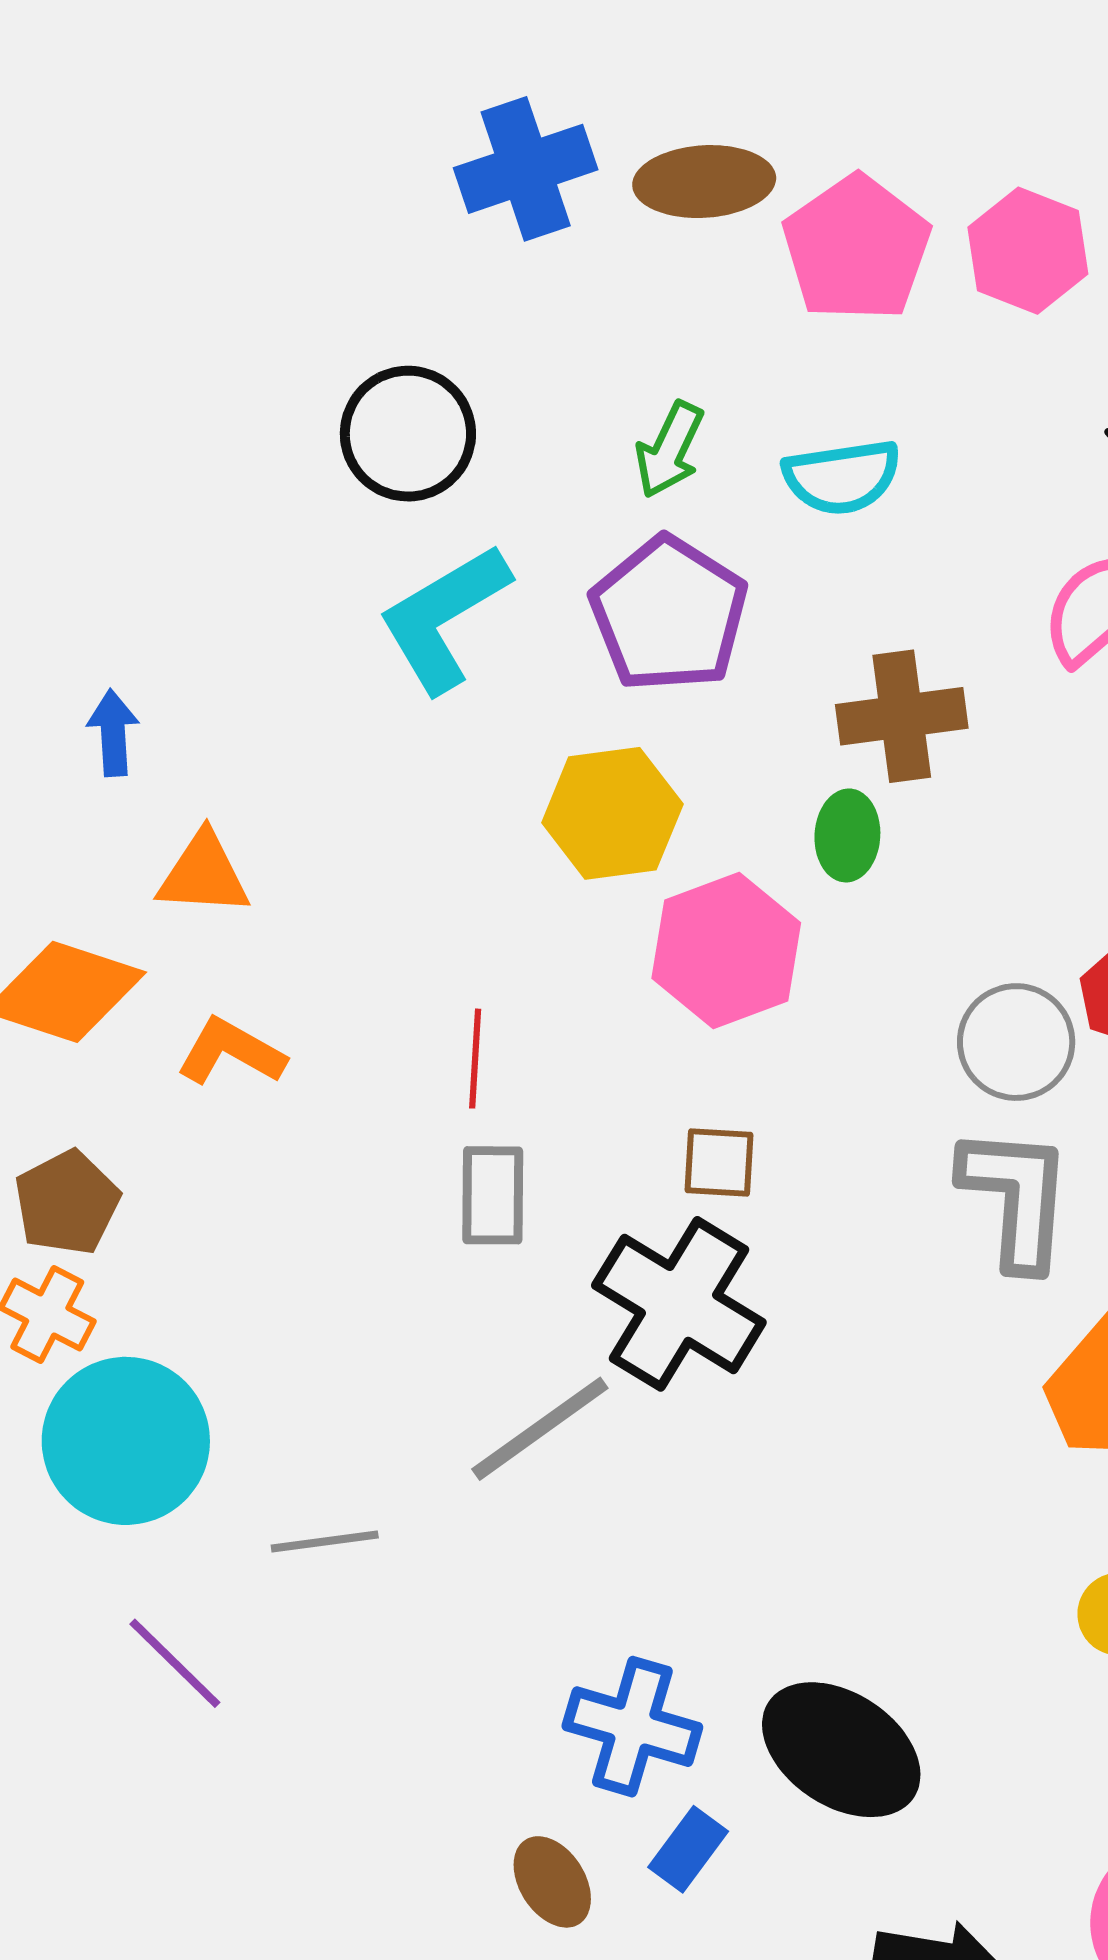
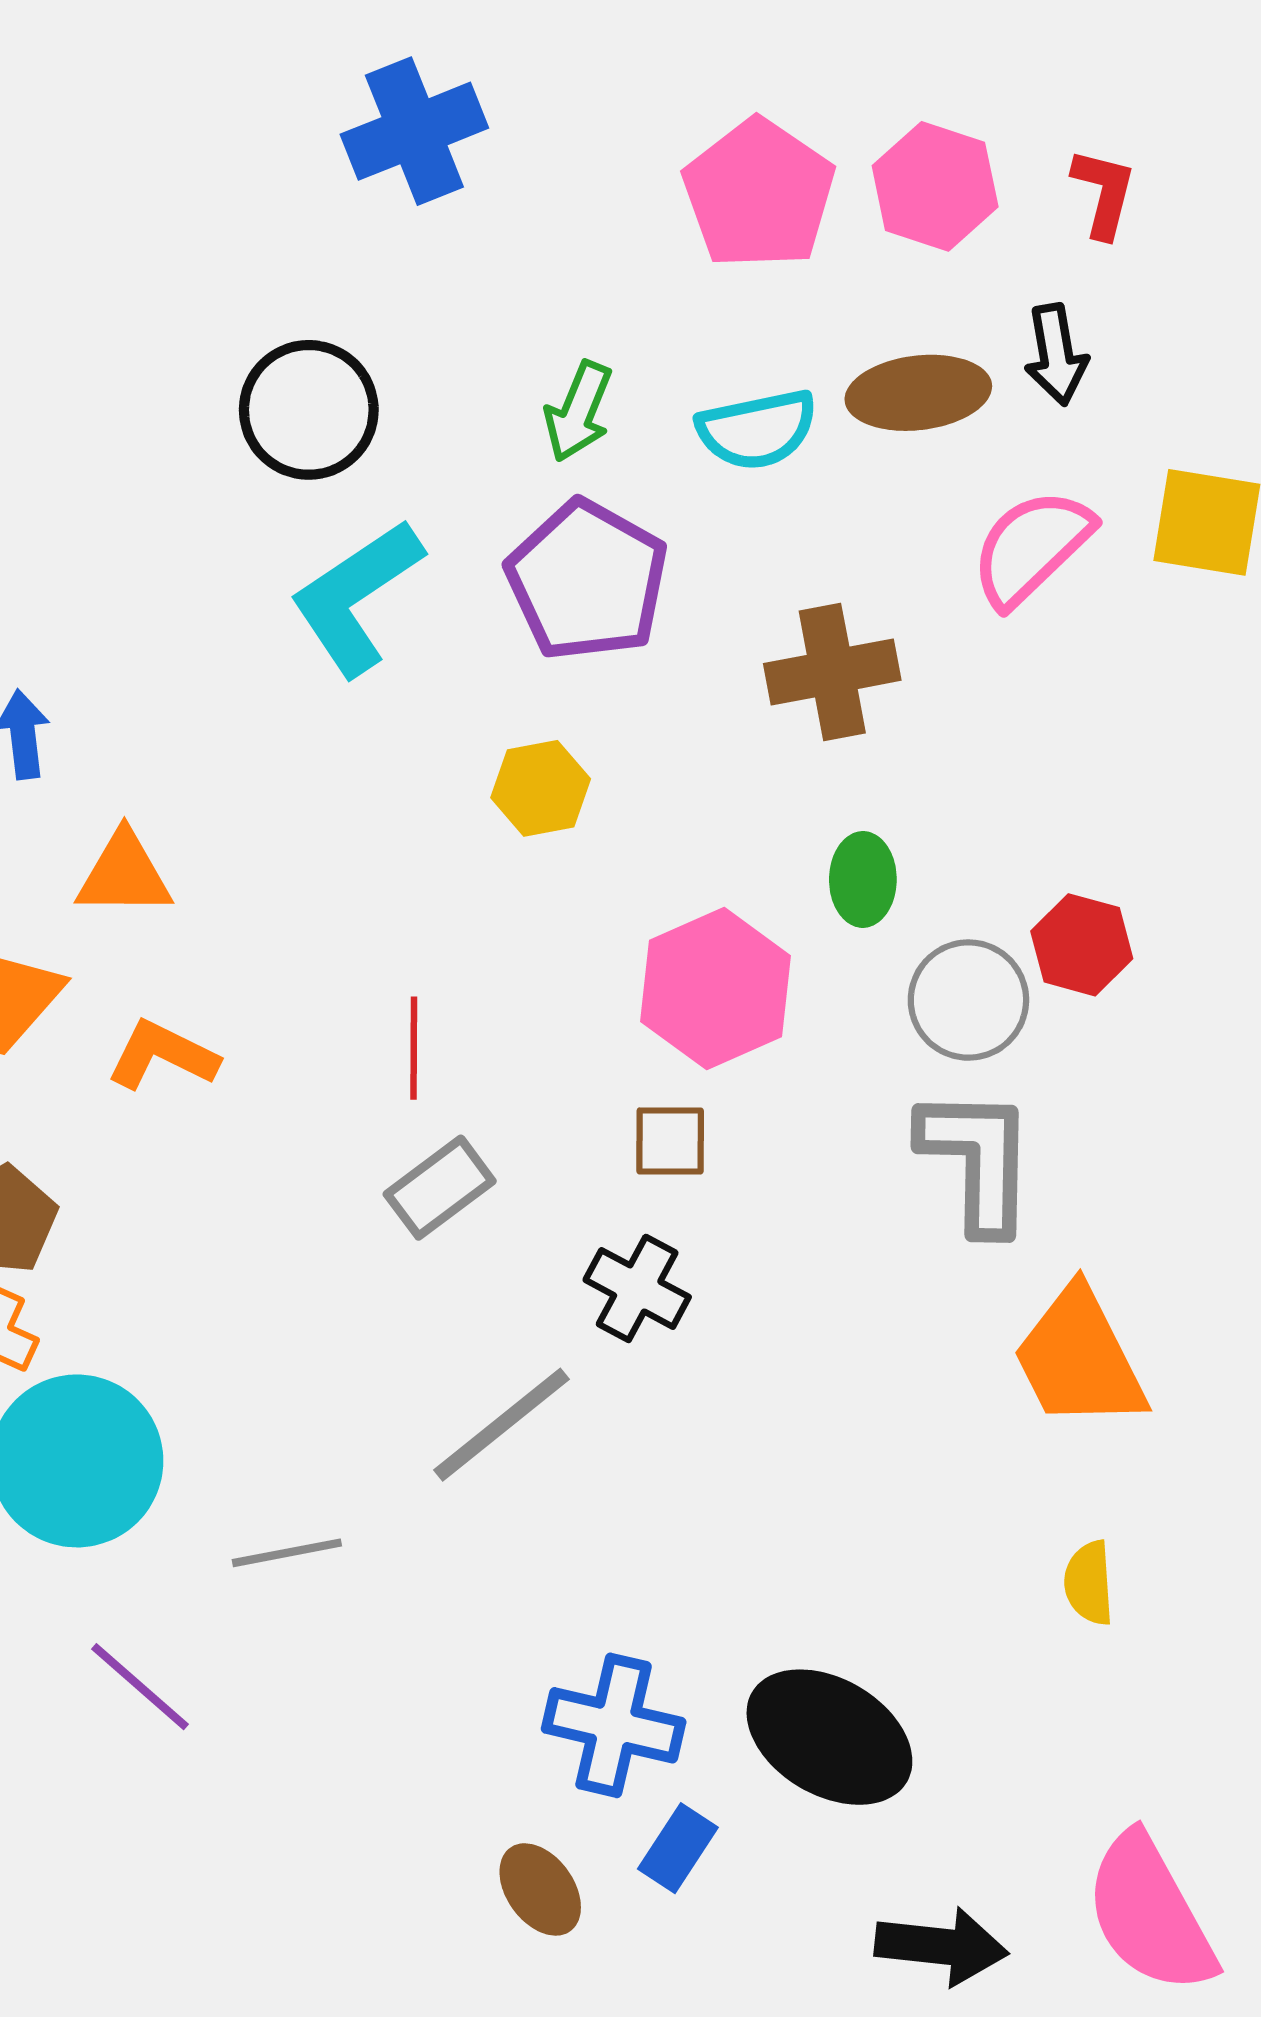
brown ellipse: (704, 182) -> (918, 393), moved
yellow hexagon: (612, 813) -> (541, 788), size x0.7
green ellipse: (847, 835) -> (863, 879), moved
pink hexagon: (726, 951) -> (715, 989), moved
gray rectangle: (493, 1195) -> (440, 1188), turned 56
black cross: (679, 1304) -> (637, 1288), size x0.6

